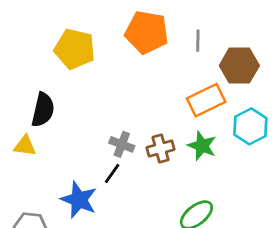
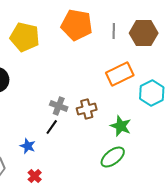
brown hexagon: (239, 66) -> (144, 33), moved
green star: (202, 146) -> (121, 126), moved
blue star: (79, 200) -> (28, 146), size x0.6

